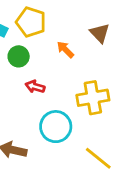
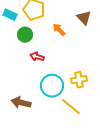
yellow cross: (93, 98) -> (79, 80), moved, size x0.7
yellow line: (98, 158) -> (71, 107), moved

